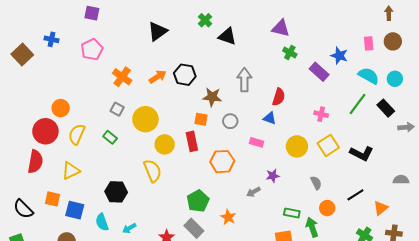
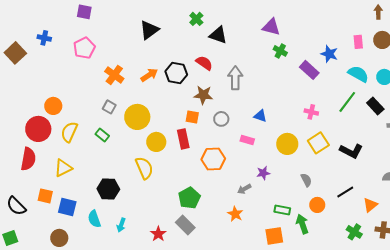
red semicircle: (279, 97) -> (204, 63), moved, turned -72
orange star: (228, 217) -> (235, 214), moved
cyan arrow: (129, 228) -> (121, 225), turned -40

